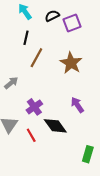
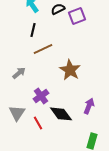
brown line: (36, 58) -> (43, 49), turned 36
brown star: (71, 63) -> (70, 70), moved
purple arrow: (77, 105) -> (89, 106), moved, turned 56

